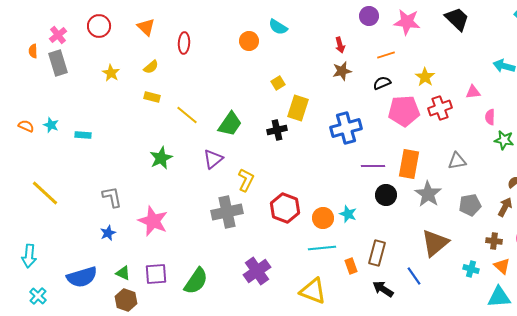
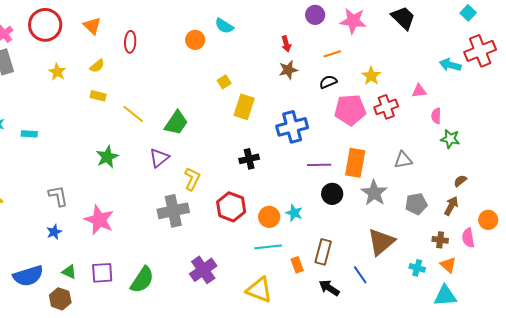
red circle: (99, 26) -> (45, 25), size x1.4
black cross: (277, 130) -> (249, 159), moved
brown hexagon: (126, 300) -> (60, 299), moved

